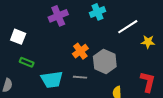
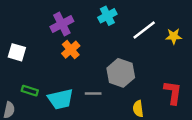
yellow star: (148, 42) -> (174, 36), moved
orange cross: (80, 51) -> (71, 50), moved
green rectangle: (27, 62) -> (30, 91), moved

